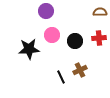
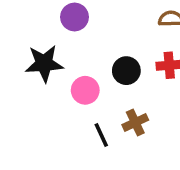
pink circle: (52, 35) -> (85, 90), moved
black star: (29, 49) -> (44, 63), moved

